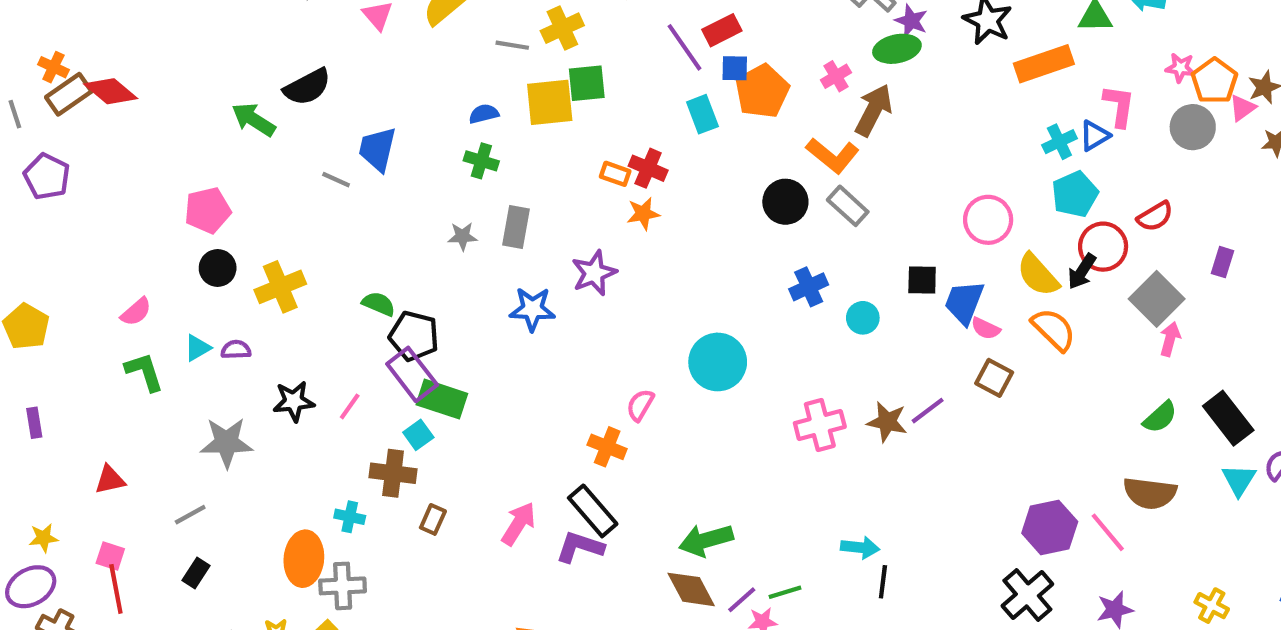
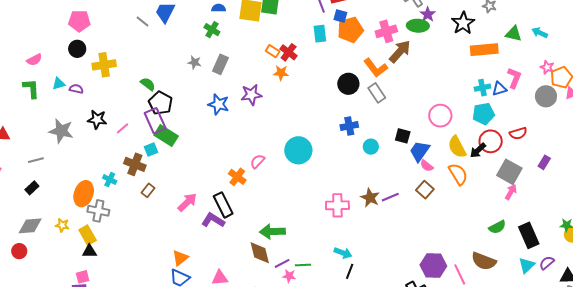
pink cross: (836, 76) -> (386, 31), size x1.5
gray square: (1157, 299) -> (509, 172), turned -30
pink cross: (820, 425) -> (337, 205), moved

